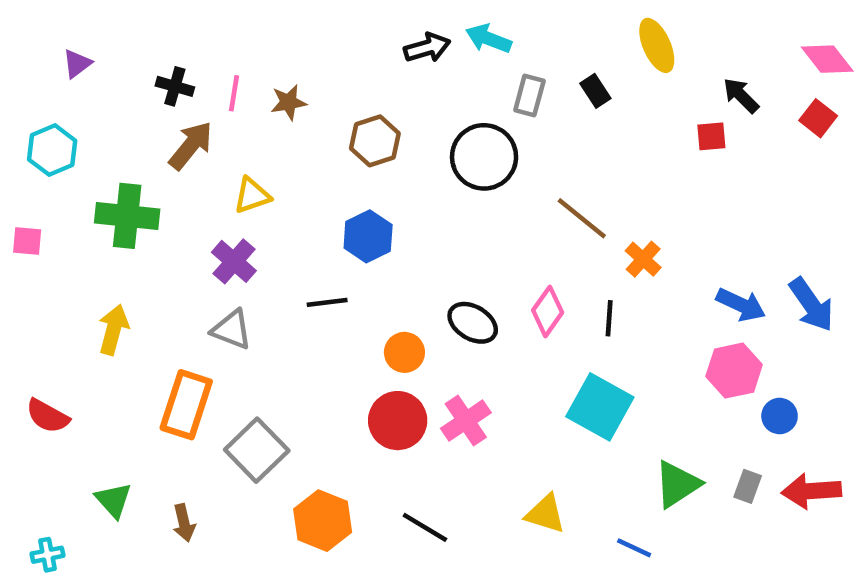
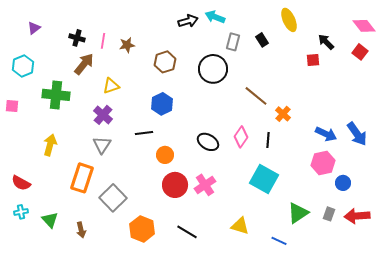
gray triangle: (232, 330) -> (102, 145), turned 42
orange circle: (404, 352) -> (165, 155), moved
cyan cross: (48, 555) -> (21, 212), moved

